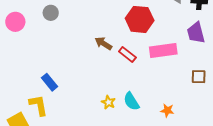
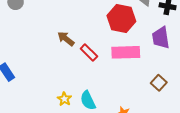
red hexagon: (140, 19) -> (121, 18), moved
brown square: (199, 77) -> (159, 83), turned 35

